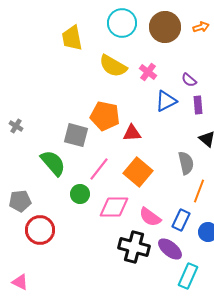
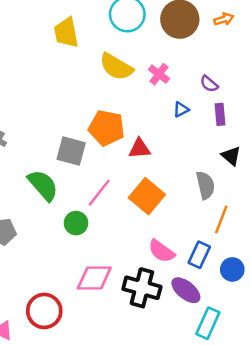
blue triangle: (166, 101) -> (181, 110), size x0.6
pink diamond: (114, 207) -> (94, 278), moved
red circle: (40, 230) -> (44, 311), moved

